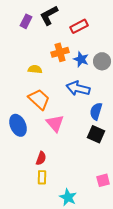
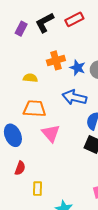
red rectangle: (79, 26) -> (74, 19), moved
orange trapezoid: (39, 99) -> (34, 109), turned -40
red semicircle: (41, 158) -> (20, 168), moved

